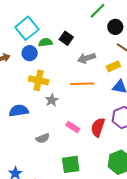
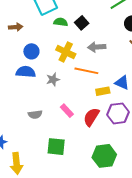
blue circle: (30, 53) -> (31, 51), moved
yellow rectangle: (113, 66) -> (103, 91), moved
yellow cross: (39, 80) -> (66, 52), moved
blue semicircle: (19, 111) -> (26, 72), moved

